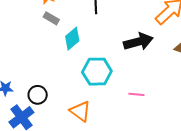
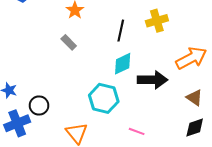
gray rectangle: (51, 18) -> (69, 42), moved
cyan diamond: (72, 39) -> (123, 64), moved

